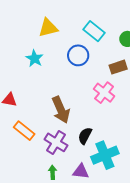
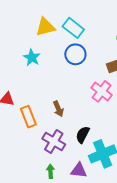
cyan rectangle: (94, 31) -> (73, 28), moved
brown arrow: (61, 110) -> (58, 109), size x0.6
orange rectangle: (24, 131) -> (28, 117), moved, turned 30

